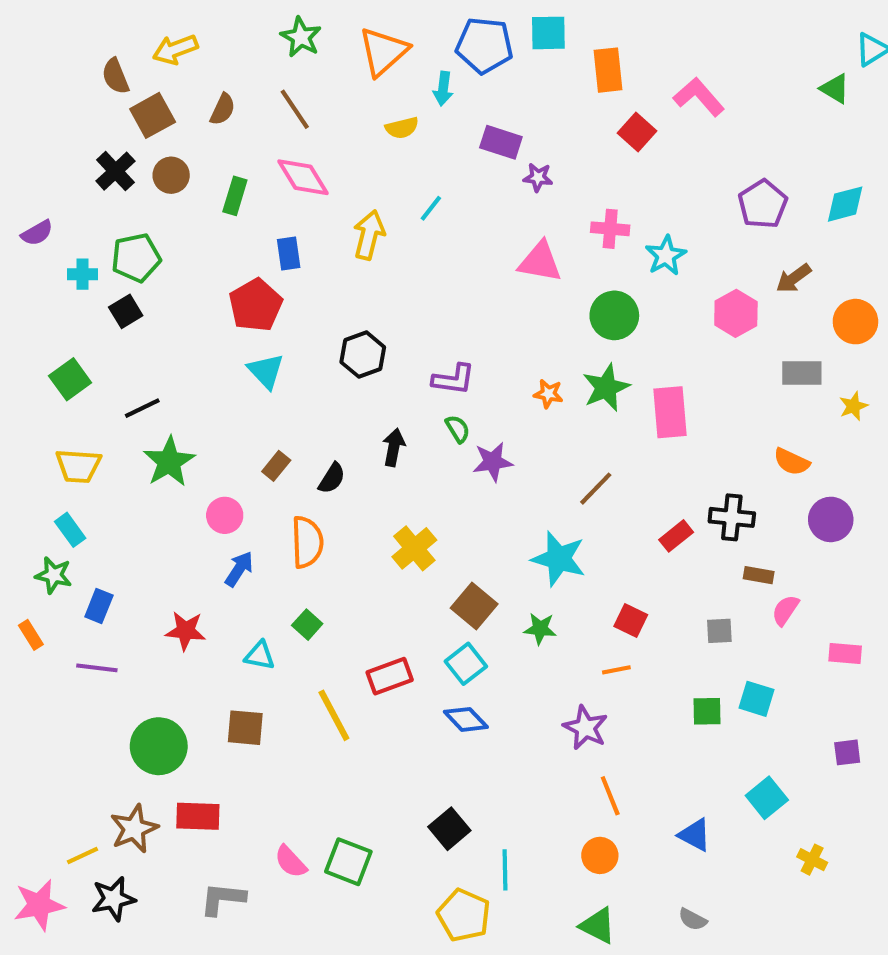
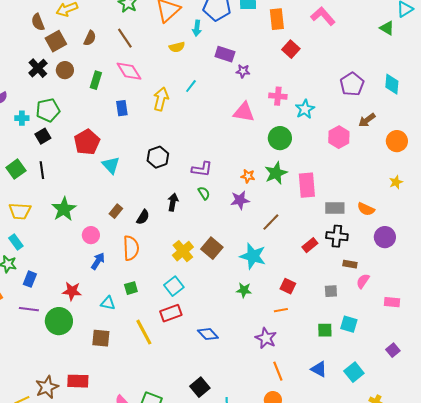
pink L-shape: (699, 97) -> (323, 16), moved
cyan diamond: (845, 204) -> (392, 84), turned -70
red pentagon: (256, 305) -> (87, 142), moved
gray rectangle: (802, 373) -> (335, 208), moved
black line: (142, 408) -> (42, 170), moved, turned -72
purple star: (493, 462) -> (240, 200), moved
brown square: (474, 606) -> (212, 248), moved
green square: (307, 625) -> (131, 288), turned 32
cyan square: (466, 664) -> (174, 286), moved
green circle: (159, 746) -> (59, 321), moved
purple square: (847, 752) -> (393, 350), turned -32
blue triangle: (695, 835) -> (319, 369), moved

